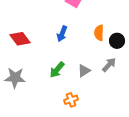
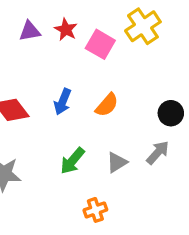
orange semicircle: (99, 33) -> (107, 105), moved, turned -140
blue arrow: (62, 34) -> (63, 102), moved

